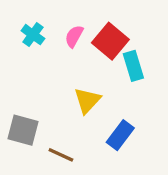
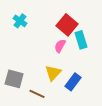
pink semicircle: (74, 36) -> (60, 46), moved
yellow triangle: (87, 100) -> (53, 73), moved

